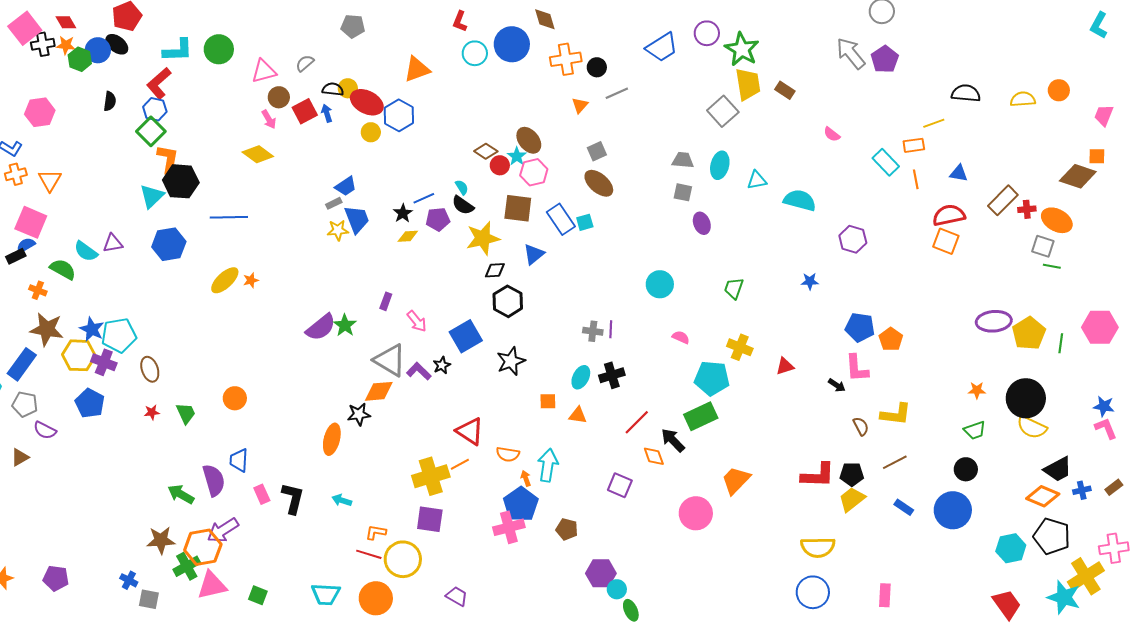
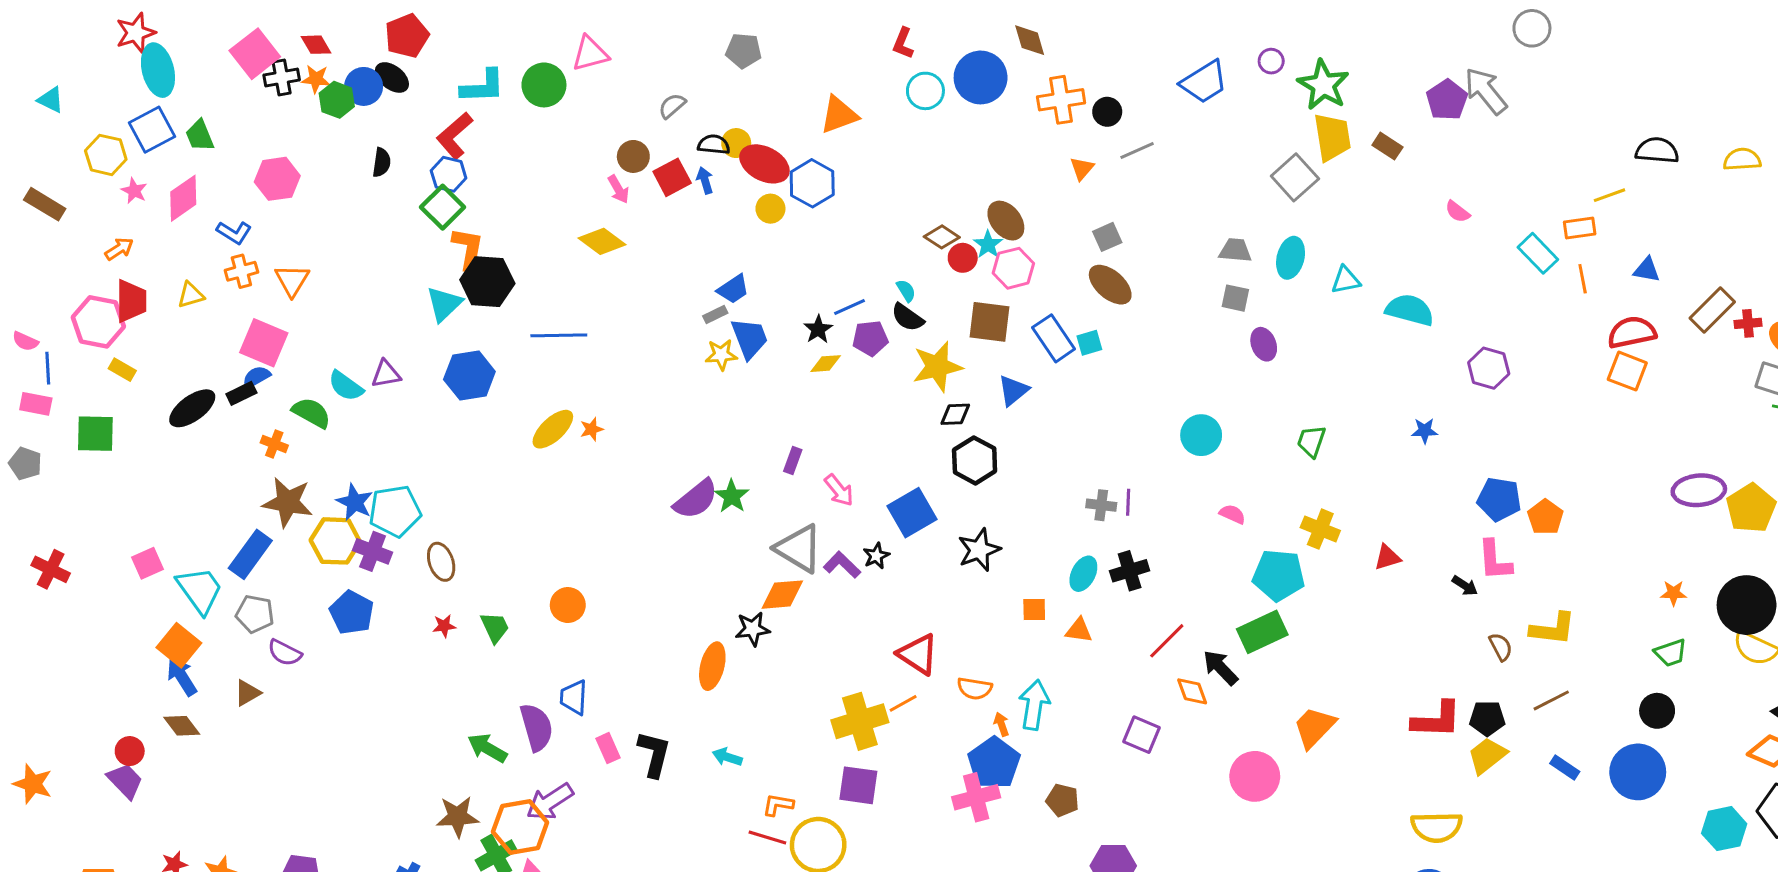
purple circle: (707, 33) -> (1271, 61), size x0.7
purple pentagon: (885, 59) -> (1447, 100), moved
pink triangle: (264, 71) -> (590, 54), moved

